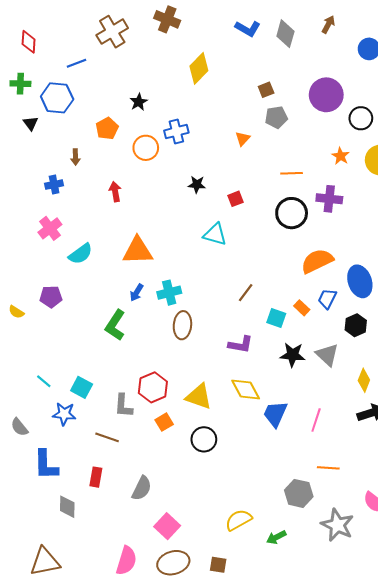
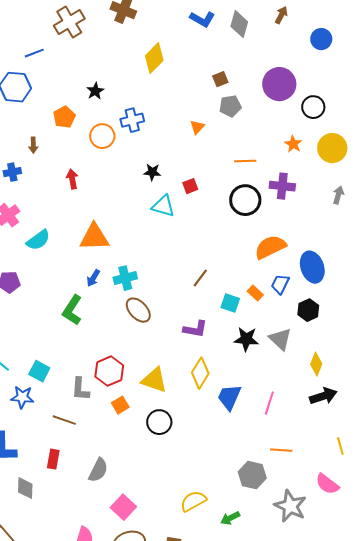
cyan triangle: (215, 234) -> (163, 206), moved
brown ellipse: (182, 325) -> (138, 310), turned -48
yellow diamond: (246, 389) -> (200, 373), turned 60

